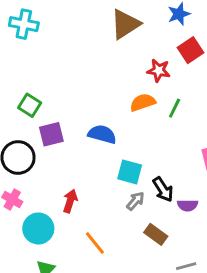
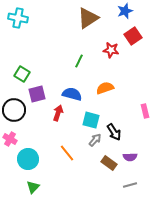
orange semicircle: (143, 102) -> (105, 88), moved
green line: (175, 108) -> (79, 61), moved
red arrow: (70, 201) -> (58, 113), moved
purple semicircle: (188, 205) -> (130, 157), moved
orange line: (95, 243) -> (67, 153), moved

